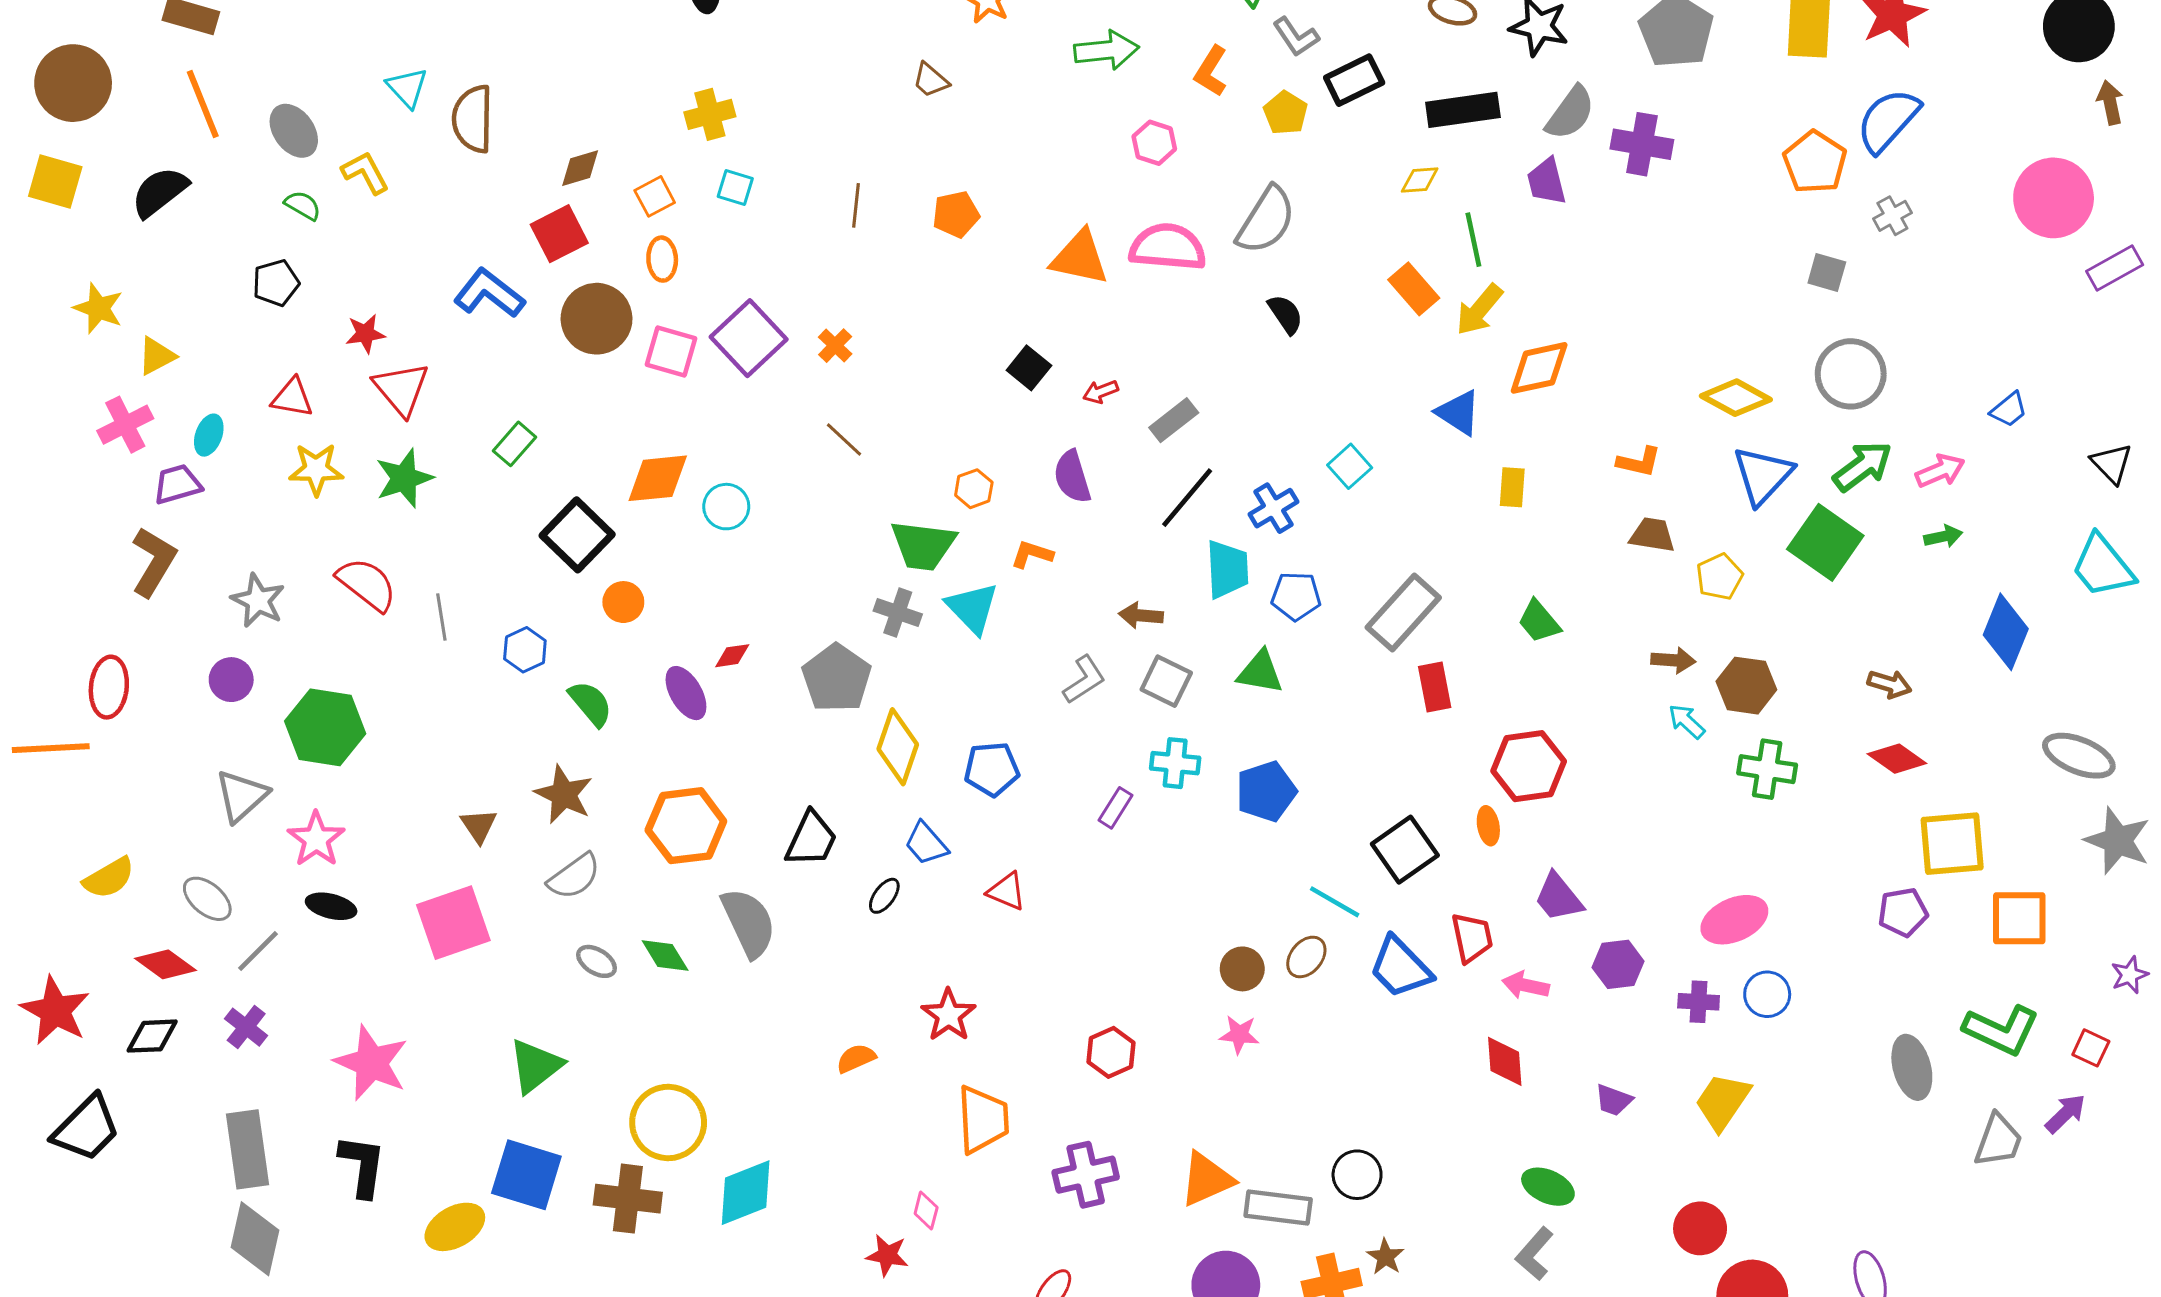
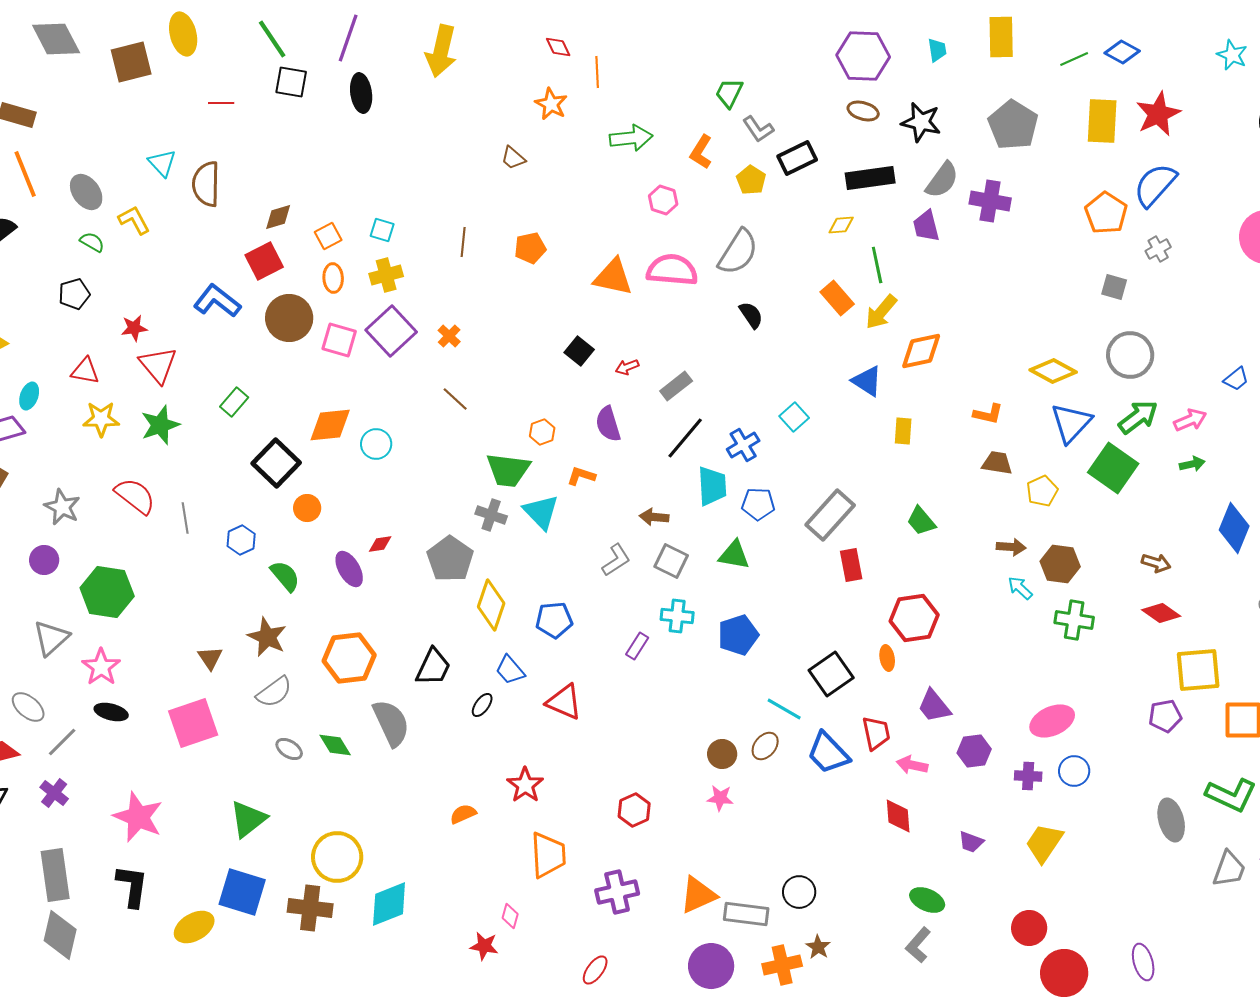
yellow cross: (710, 114) -> (386, 275), moved
red triangle: (1007, 891) -> (564, 702), size x1.4

